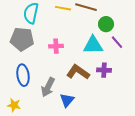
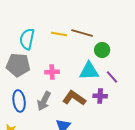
purple line: (117, 42) -> (112, 77), moved
gray arrow: (48, 87) -> (44, 101), moved

